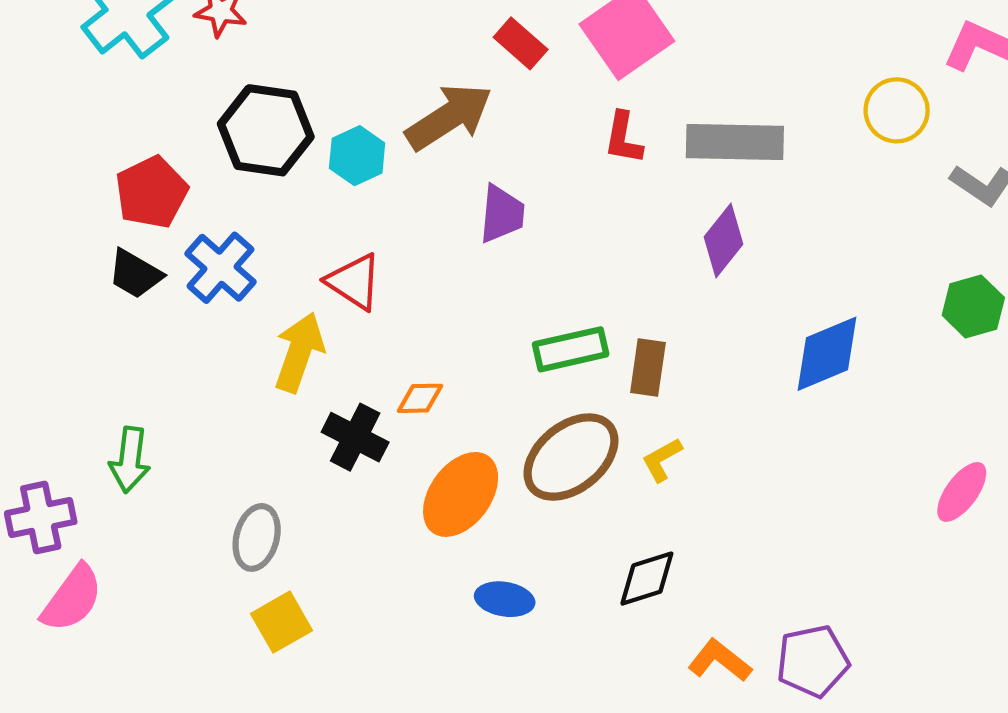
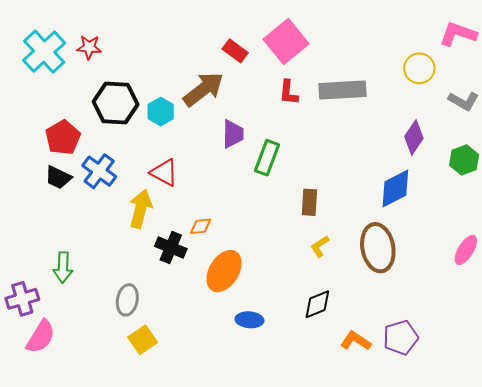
purple diamond: (723, 241) -> (414, 137), moved
green rectangle: (571, 349) -> (267, 158), moved, turned -52
brown ellipse: (571, 457) -> (378, 248), moved, turned -57

